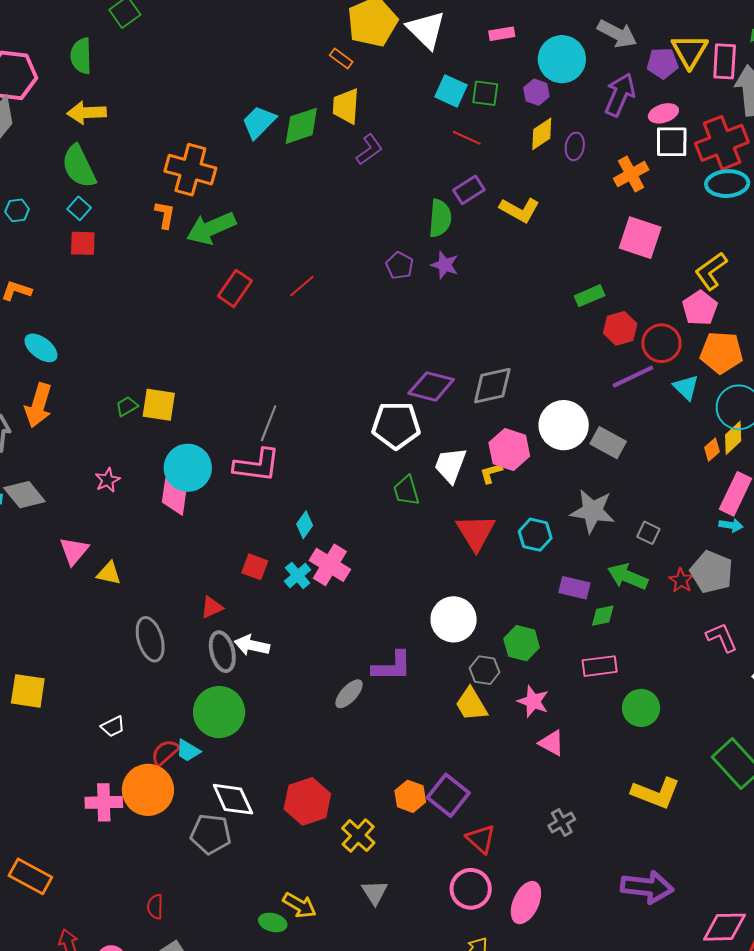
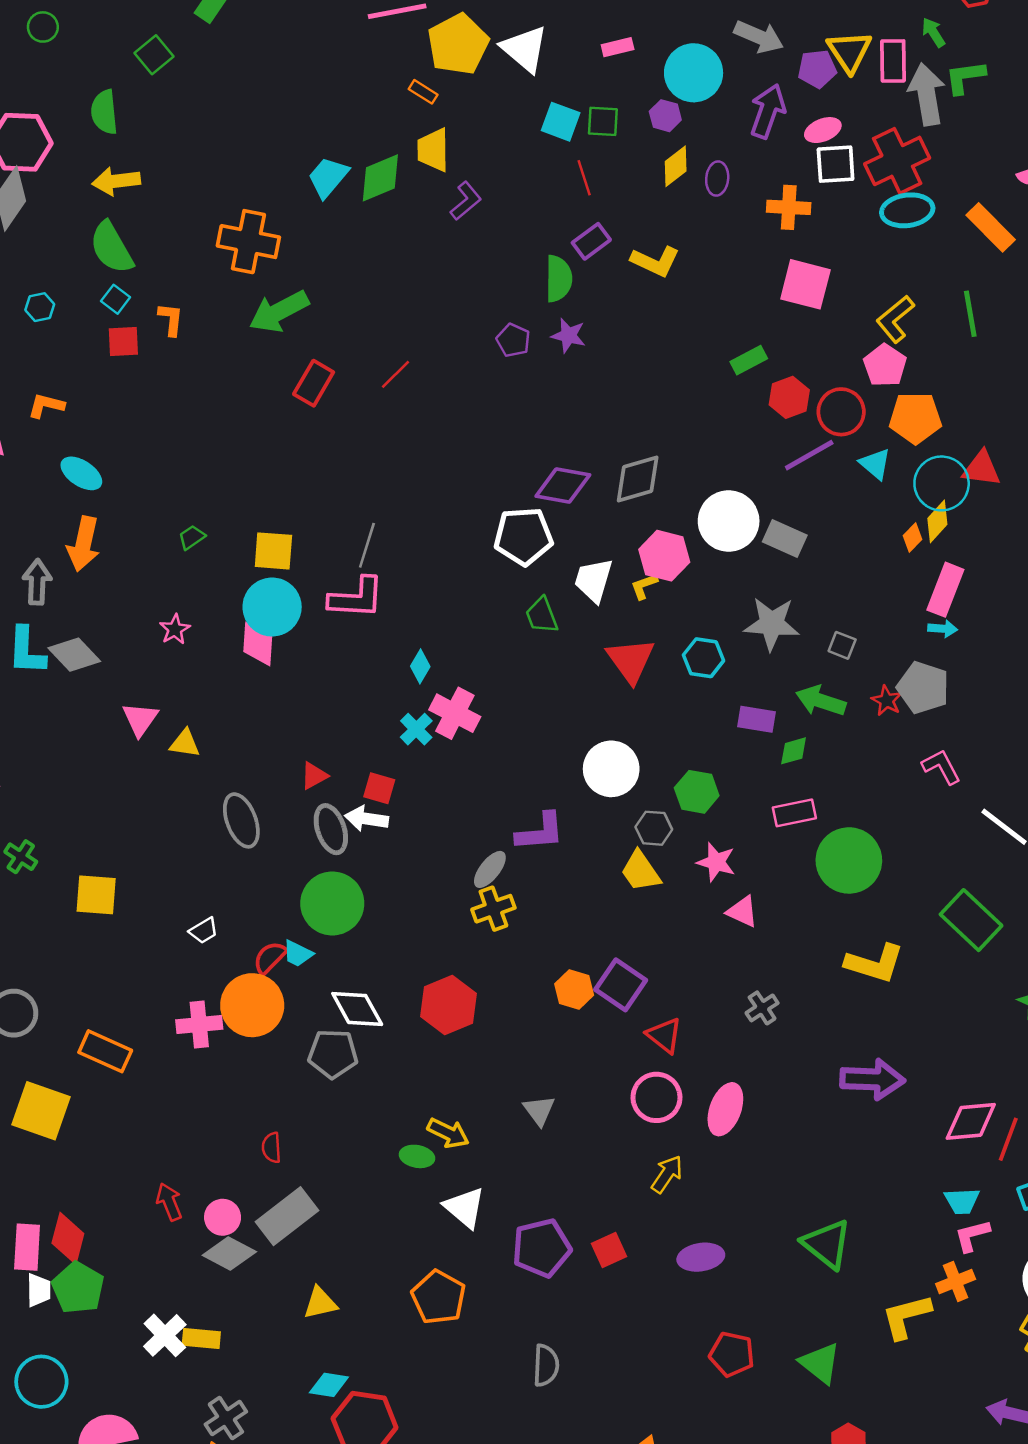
red line: (467, 138) -> (584, 178), turned 52
orange cross: (631, 174) -> (789, 207), turned 36
orange L-shape: (165, 215) -> (171, 319), moved
yellow square: (159, 405) -> (273, 551), moved
red square: (255, 567) -> (379, 788), moved
green circle: (641, 708) -> (849, 860), size x1.4
yellow cross: (358, 836) -> (493, 909), moved, turned 32
orange rectangle: (30, 876) -> (105, 1051), moved

